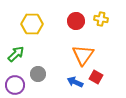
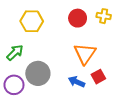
gray circle: (38, 74) -> (38, 73), size x1.5
red square: (96, 77) -> (98, 77), turned 32

